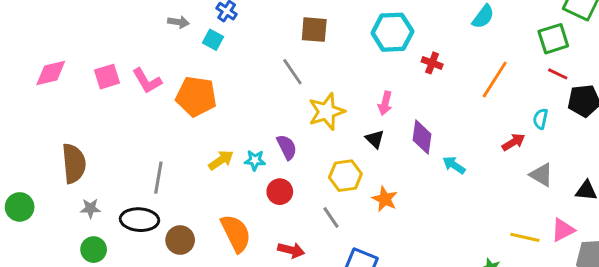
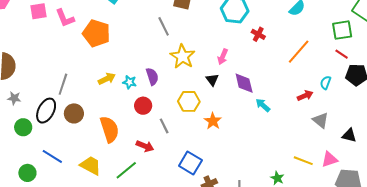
yellow star: (327, 112) -> (182, 57), turned -30
purple diamond: (422, 137) -> (244, 83), turned -30
gray line: (331, 217) -> (164, 126), moved
black ellipse: (139, 220) -> (46, 111), turned -75
brown circle: (180, 240) -> (74, 113), moved
green circle: (94, 250) -> (23, 127), moved

